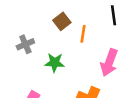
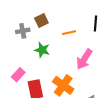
brown square: (62, 21) -> (41, 21), moved
orange line: (83, 34) -> (69, 33), turned 56

